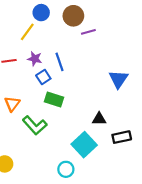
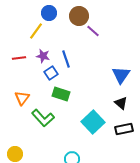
purple line: (88, 32) -> (93, 31), turned 56
black triangle: (99, 119) -> (121, 103), moved, turned 40
cyan square: (84, 145) -> (93, 122), moved

